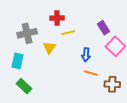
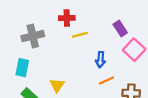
yellow triangle: (49, 48) -> (57, 85), moved
orange line: (91, 73) -> (106, 80), turned -40

